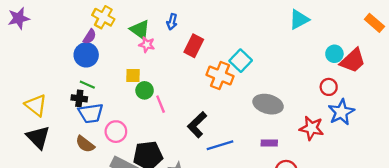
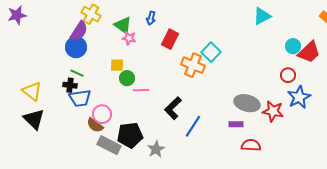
purple semicircle: (90, 37) -> (79, 31), size x1.5
pink line: (161, 104) -> (141, 90), turned -70
gray ellipse: (268, 104) -> (247, 103), moved
brown semicircle: (85, 144) -> (95, 125), moved
blue line: (220, 145) -> (193, 126), turned -40

